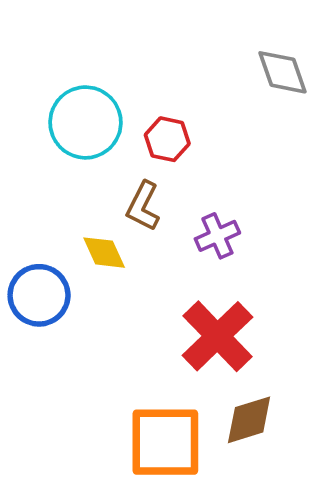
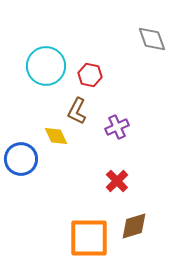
red cross: (217, 336) -> (117, 181), size x0.6

